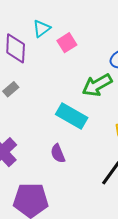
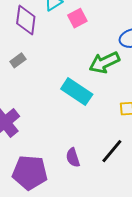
purple semicircle: (58, 153) -> (73, 158), moved

